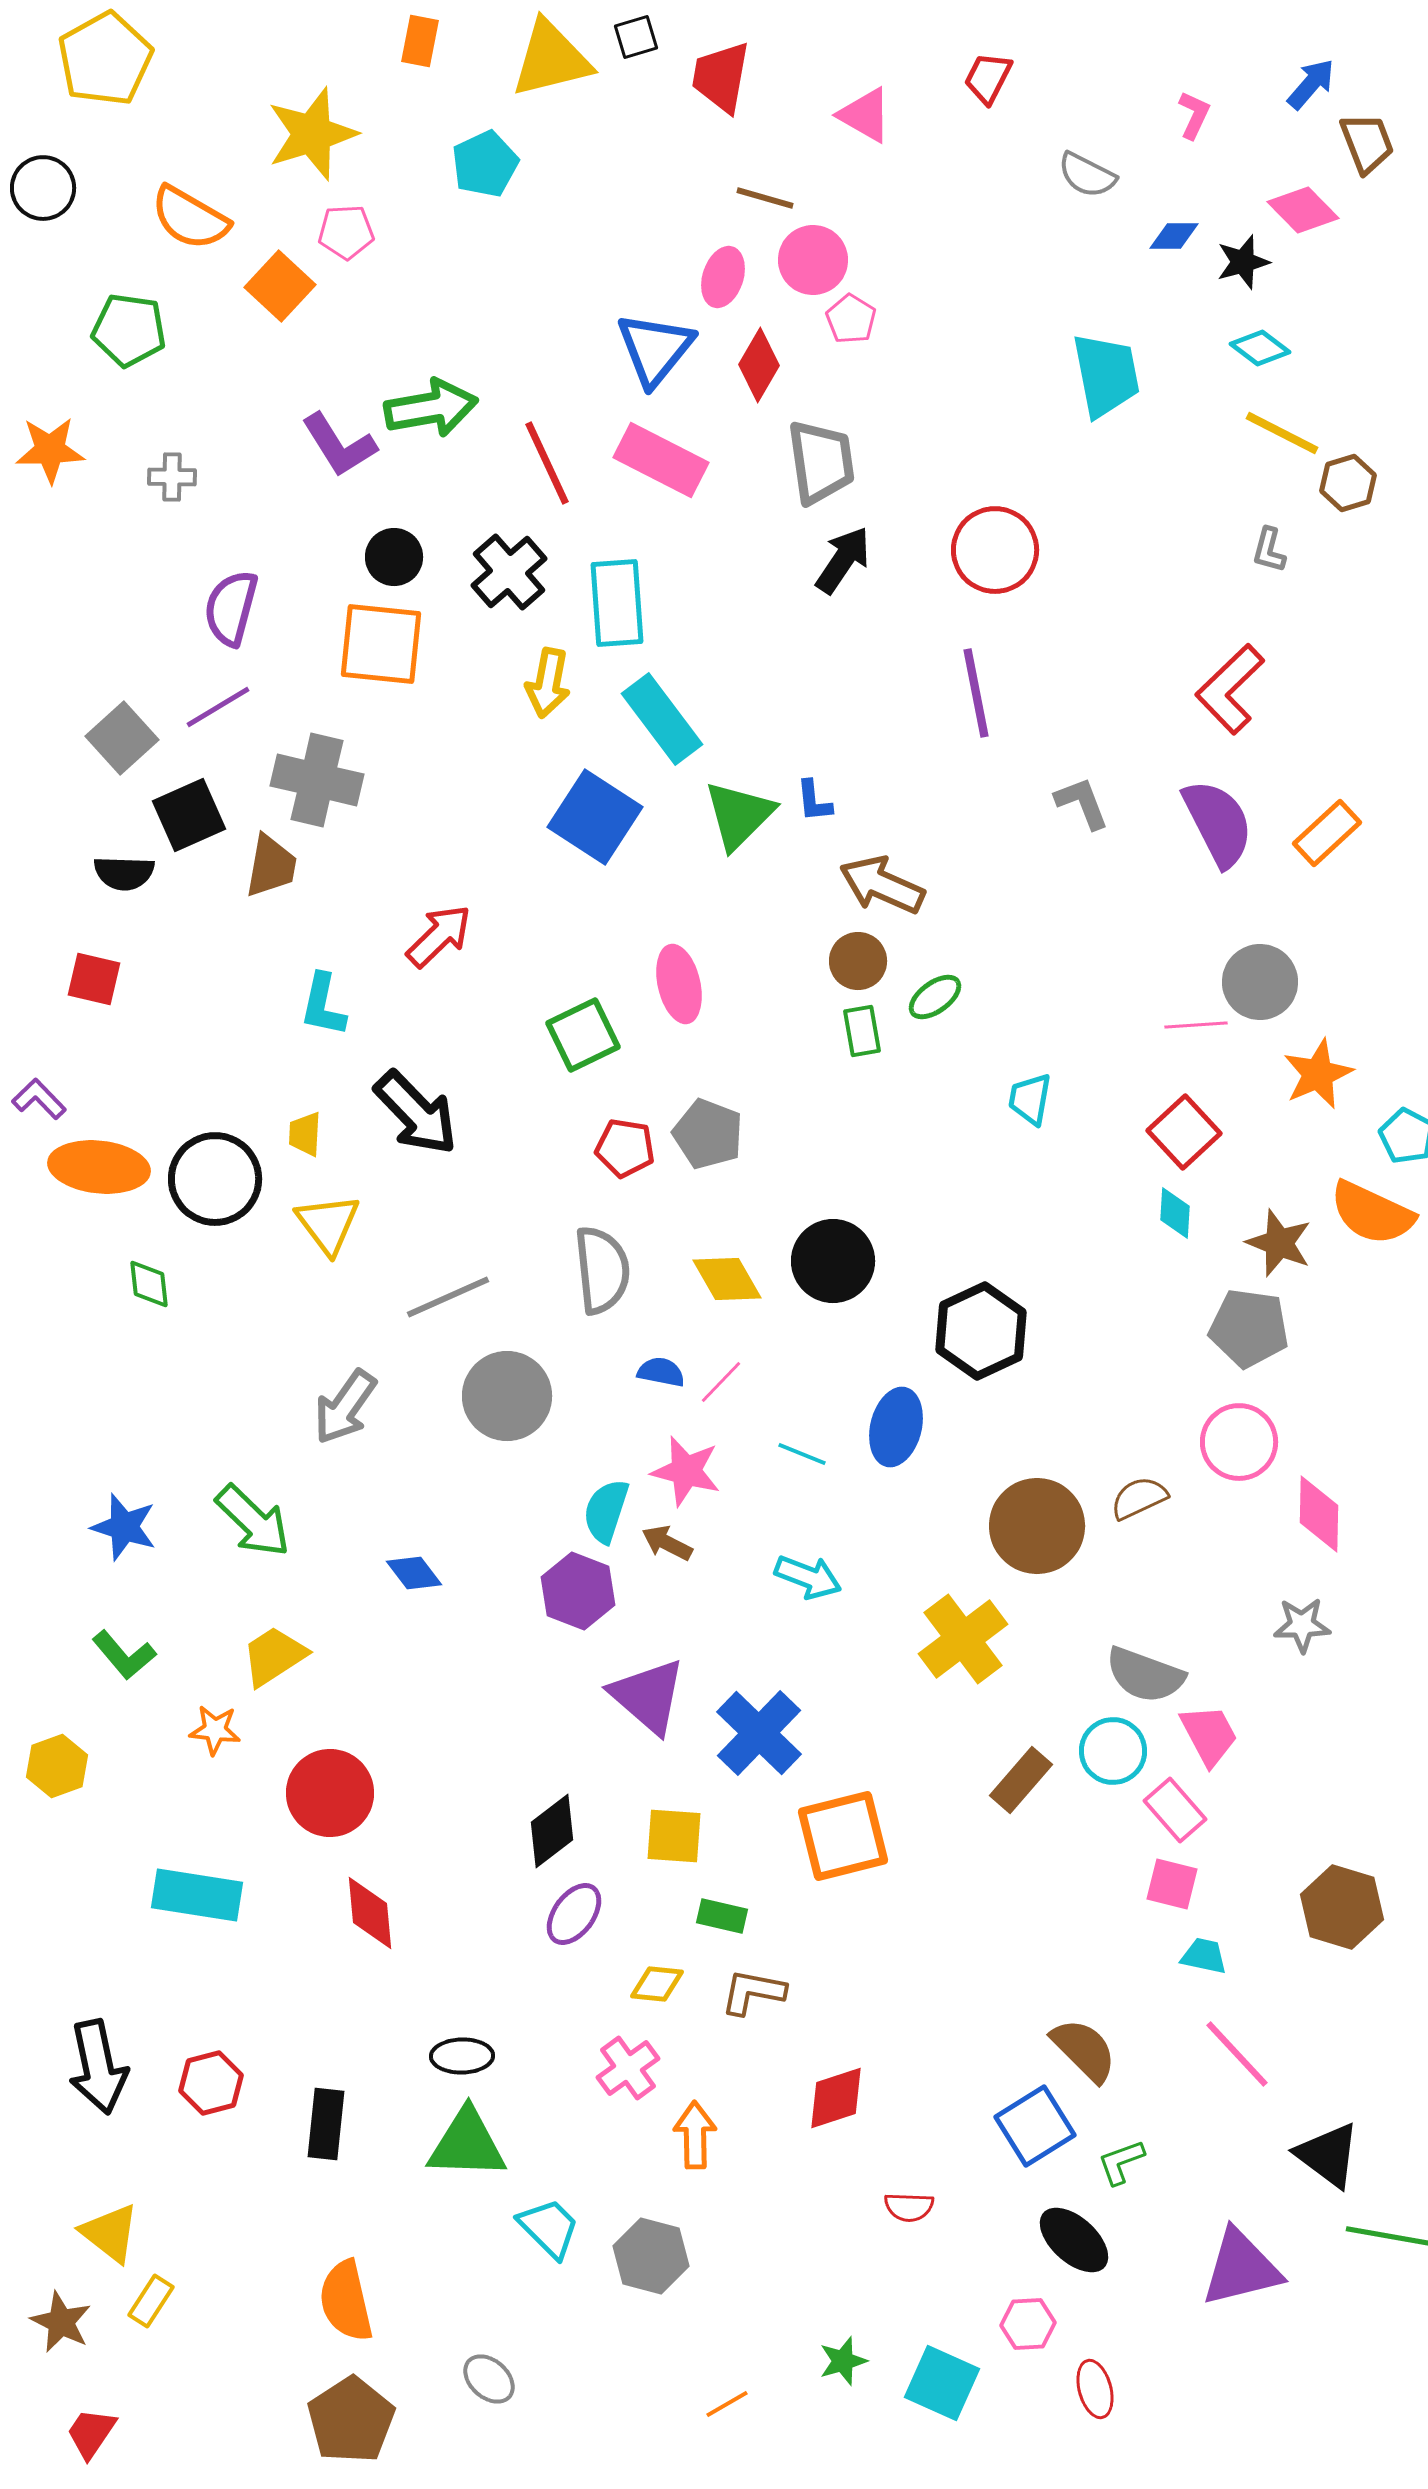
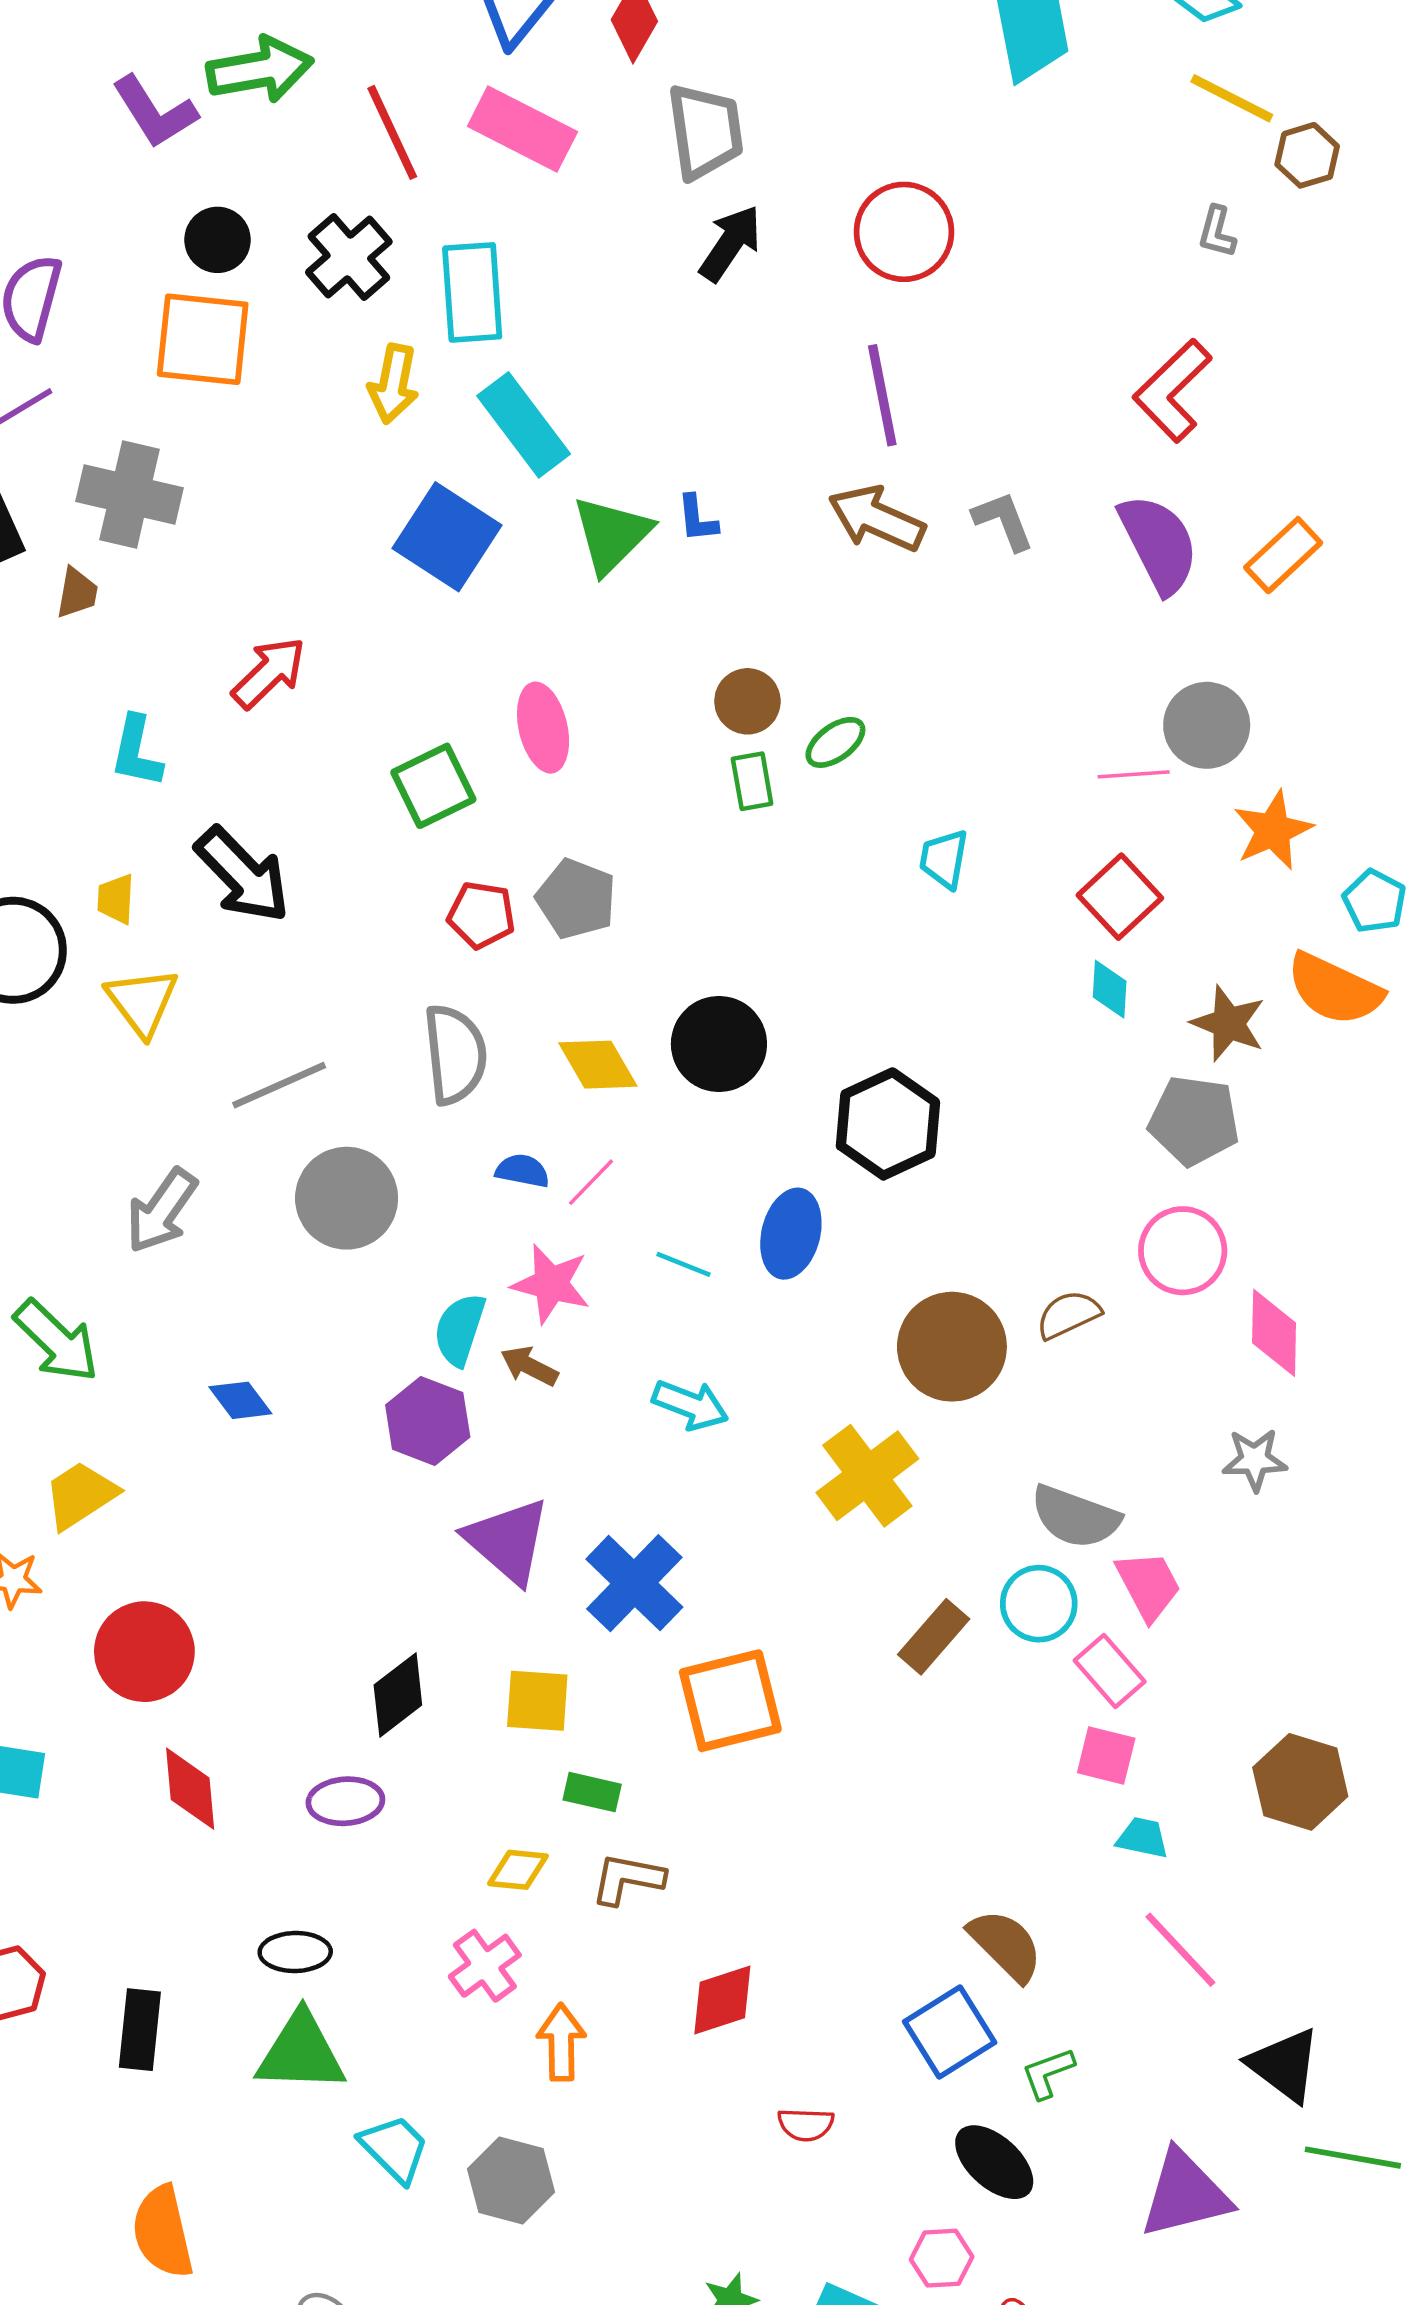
brown trapezoid: (271, 866) -> (77, 593), size x0.7
brown arrow: (882, 885) -> (877, 519), moved
purple ellipse: (574, 1914) -> (345, 1801), moved, turned 50

